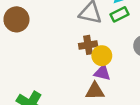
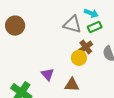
brown cross: (88, 45) -> (86, 47), moved, turned -32
purple triangle: (102, 73) -> (48, 74), moved, turned 32

